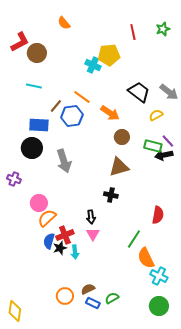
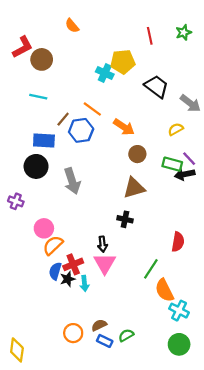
black trapezoid: (139, 92) -> (157, 86), moved
pink triangle: (93, 234) -> (105, 263), size x1.5

